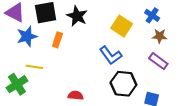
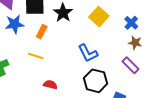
yellow square: (122, 26) -> (99, 17), moved
yellow line: (34, 67) -> (36, 56), moved

